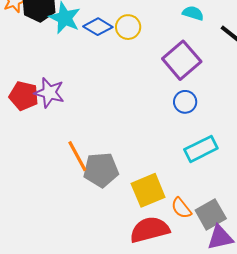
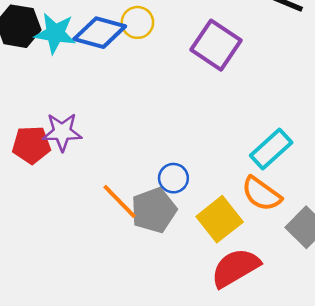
blue diamond: (98, 27) -> (100, 33), size x1.4
blue circle: (185, 102) -> (173, 178), moved
orange semicircle: (181, 208) -> (261, 194), moved, size x1.4

